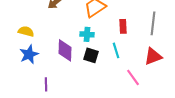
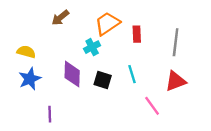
red rectangle: (123, 26) -> (137, 34), moved
cyan cross: (87, 34) -> (92, 47), moved, turned -32

